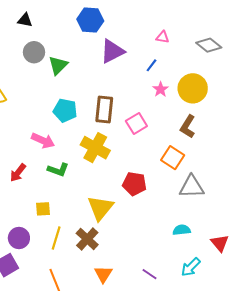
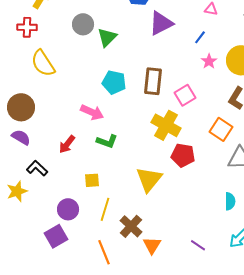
yellow cross: (95, 148) -> (166, 125), moved
cyan semicircle: (182, 230) -> (230, 201), turned 96
brown cross: (87, 239) -> (131, 226), moved

